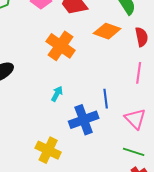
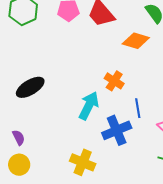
orange cross: (61, 46) -> (114, 81), moved, size x0.7
cyan arrow: (57, 94) -> (89, 106), size x1.8

